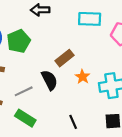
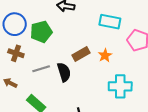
orange star: (83, 77) -> (105, 55), moved
gray line: (24, 91) -> (41, 69), moved

